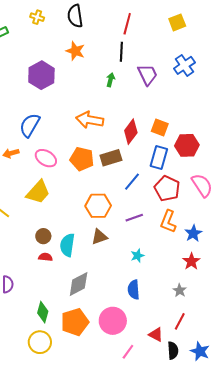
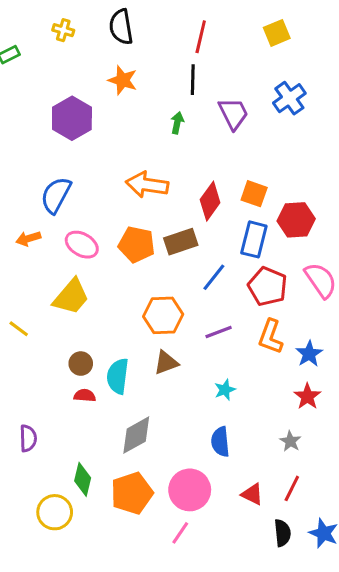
red triangle: (156, 335) -> (252, 494), moved
yellow circle: (40, 342) -> (55, 512), moved
pink line: (128, 352) -> (180, 533), moved

